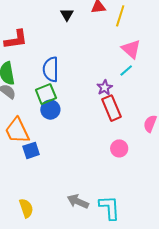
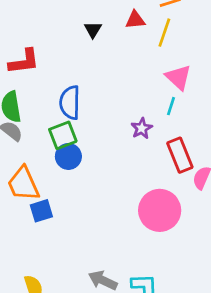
cyan line: (126, 71) -> (171, 106), turned -32
red rectangle: (111, 108) -> (180, 155), moved
pink circle: (119, 148) -> (160, 210), size x1.8

